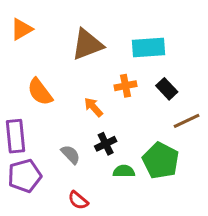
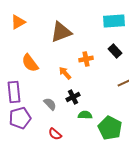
cyan rectangle: (148, 48) -> (114, 21), moved
black rectangle: (167, 89) -> (115, 51), moved
green pentagon: (161, 161) -> (110, 128), moved

